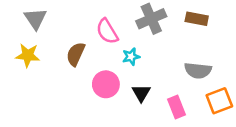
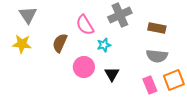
brown rectangle: (197, 19) -> (157, 28), moved
pink rectangle: (176, 107) -> (150, 85), moved

